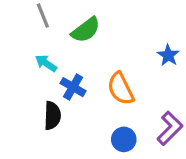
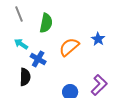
green semicircle: (86, 30) -> (46, 23), turned -42
orange semicircle: (121, 89) -> (69, 47), moved, turned 75

